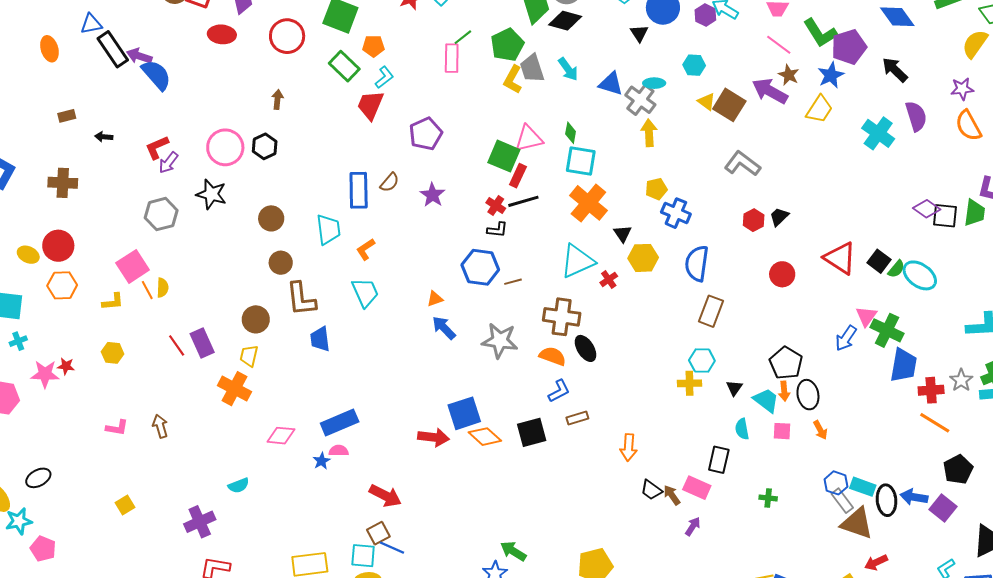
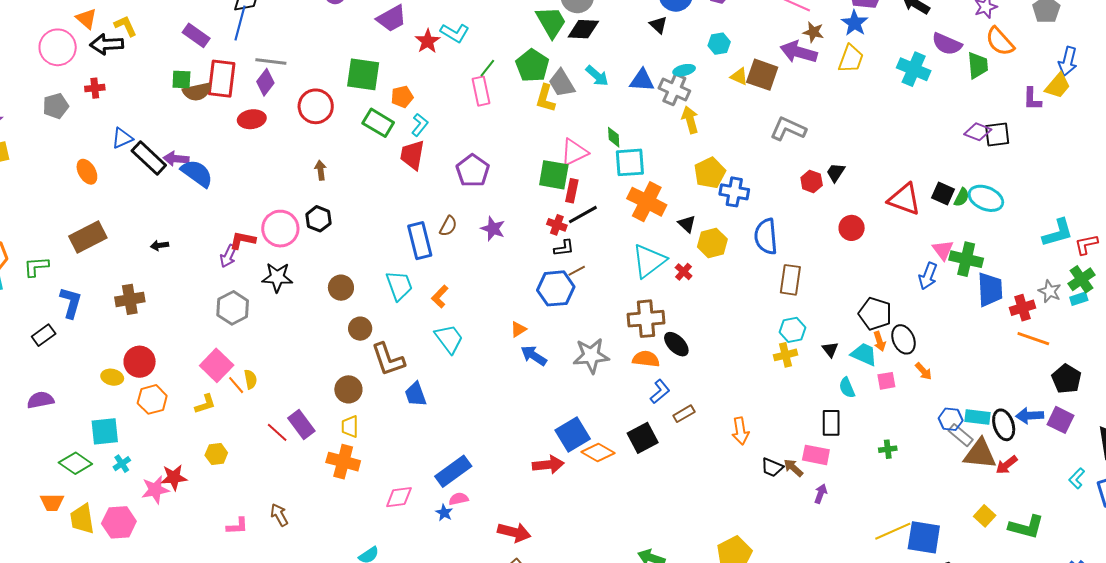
brown rectangle: (67, 116) -> (88, 237), moved, size x2.0
purple semicircle: (916, 116) -> (947, 44), turned 144
red L-shape: (157, 147) -> (242, 240), moved, turned 48
yellow pentagon: (656, 189) -> (710, 173), size x1.4
green trapezoid: (975, 213) -> (978, 65), moved
brown line: (513, 282) -> (577, 271), moved
red star: (66, 366) -> (174, 477), size x1.5
red arrow: (876, 562) -> (1007, 465), moved

